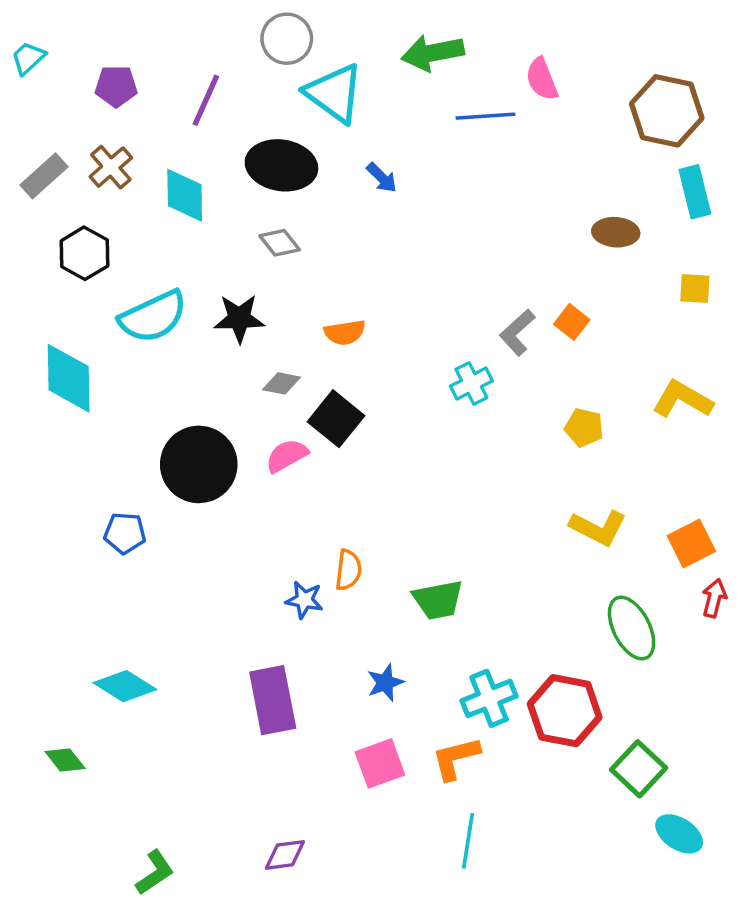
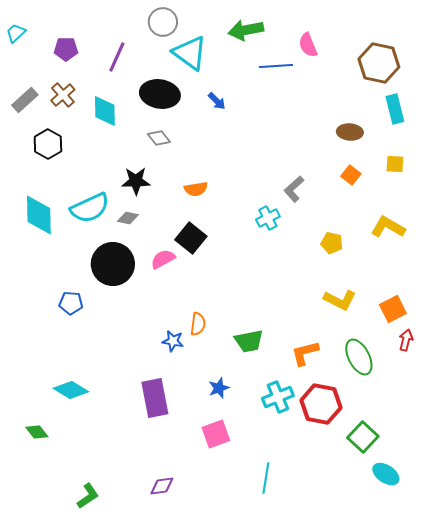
cyan semicircle: (153, 317) -> (90, 208), moved
orange square: (572, 322) -> (351, 175), moved
gray diamond: (281, 383) -> (128, 218), moved
orange L-shape: (456, 758) -> (305, 353), moved

